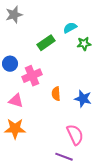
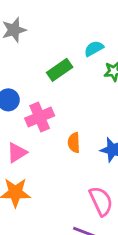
pink triangle: (16, 101) -> (17, 153), turned -49

